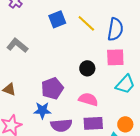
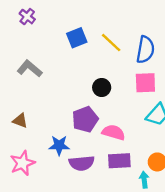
black circle: (87, 68) -> (102, 87), moved
purple pentagon: (52, 88) -> (85, 119), moved

